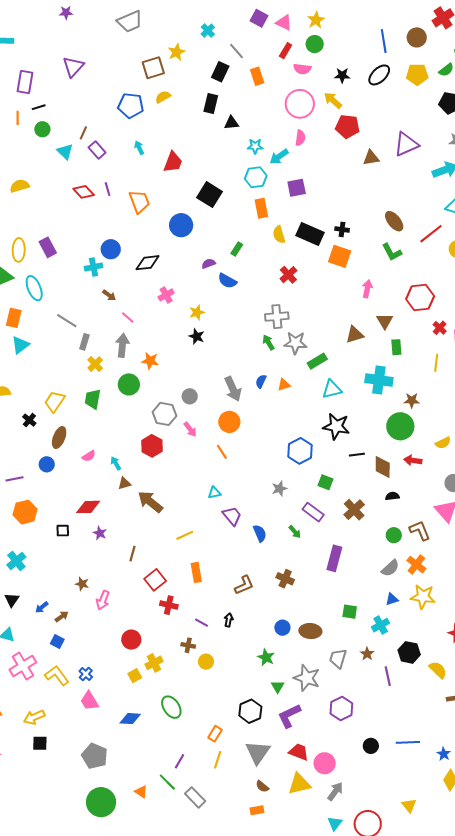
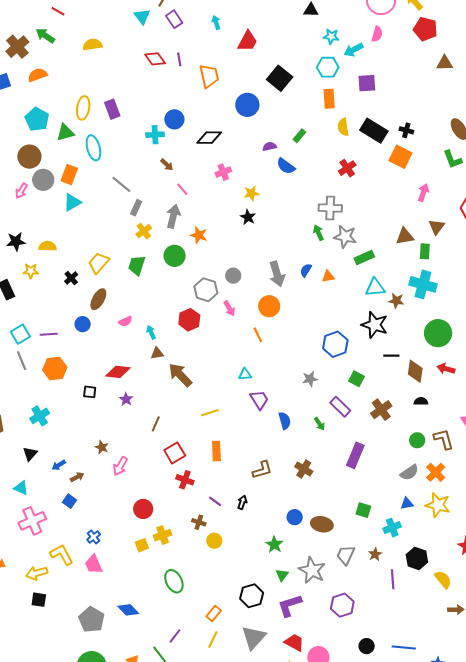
green rectangle: (396, 347) -> (425, 251), moved
brown star: (412, 400) -> (396, 301), moved
yellow L-shape: (57, 676) -> (62, 555), moved
blue diamond: (130, 719) -> (128, 610), moved, turned 35

